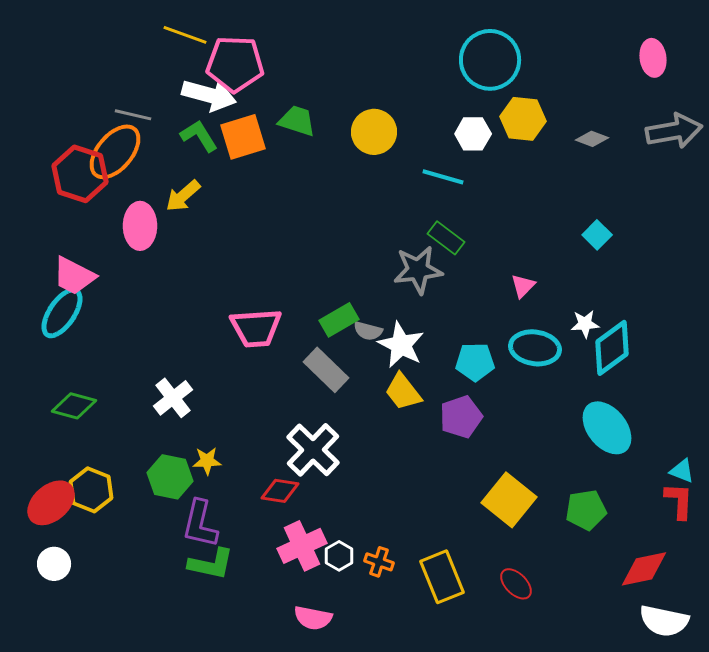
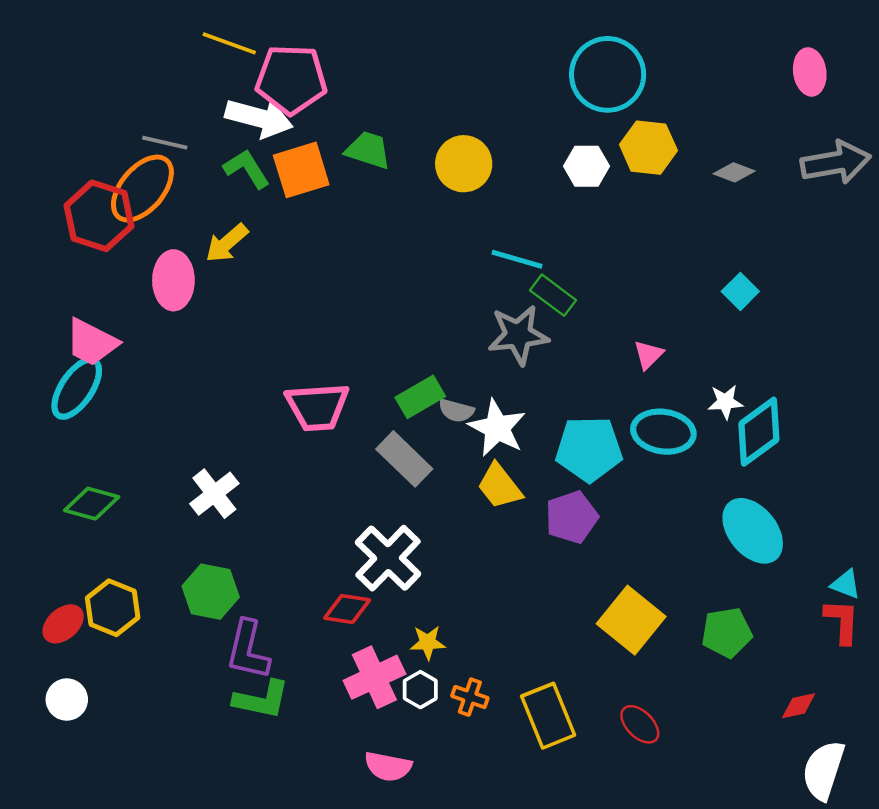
cyan line: (443, 177) -> (517, 259), moved
cyan pentagon: (475, 362) -> (589, 449), size x1.4
yellow star: (207, 461) -> (428, 642), moved
red ellipse: (51, 503) -> (63, 624), size x0.7
red diamond: (644, 569) -> (799, 706), size x0.6
white semicircle: (664, 621) -> (823, 770), turned 96

